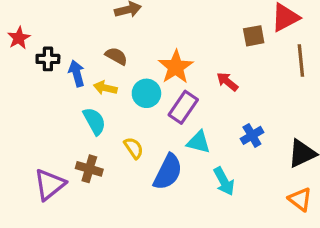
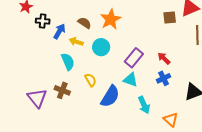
orange star: (176, 67) -> (111, 19), moved
blue arrow: (77, 73) -> (59, 31), turned 42
red arrow: (227, 82) -> (164, 58), moved
purple rectangle: (183, 107) -> (134, 58), moved
purple triangle: (50, 184) -> (37, 98), turned -35
orange triangle: (300, 199) -> (171, 119), moved

